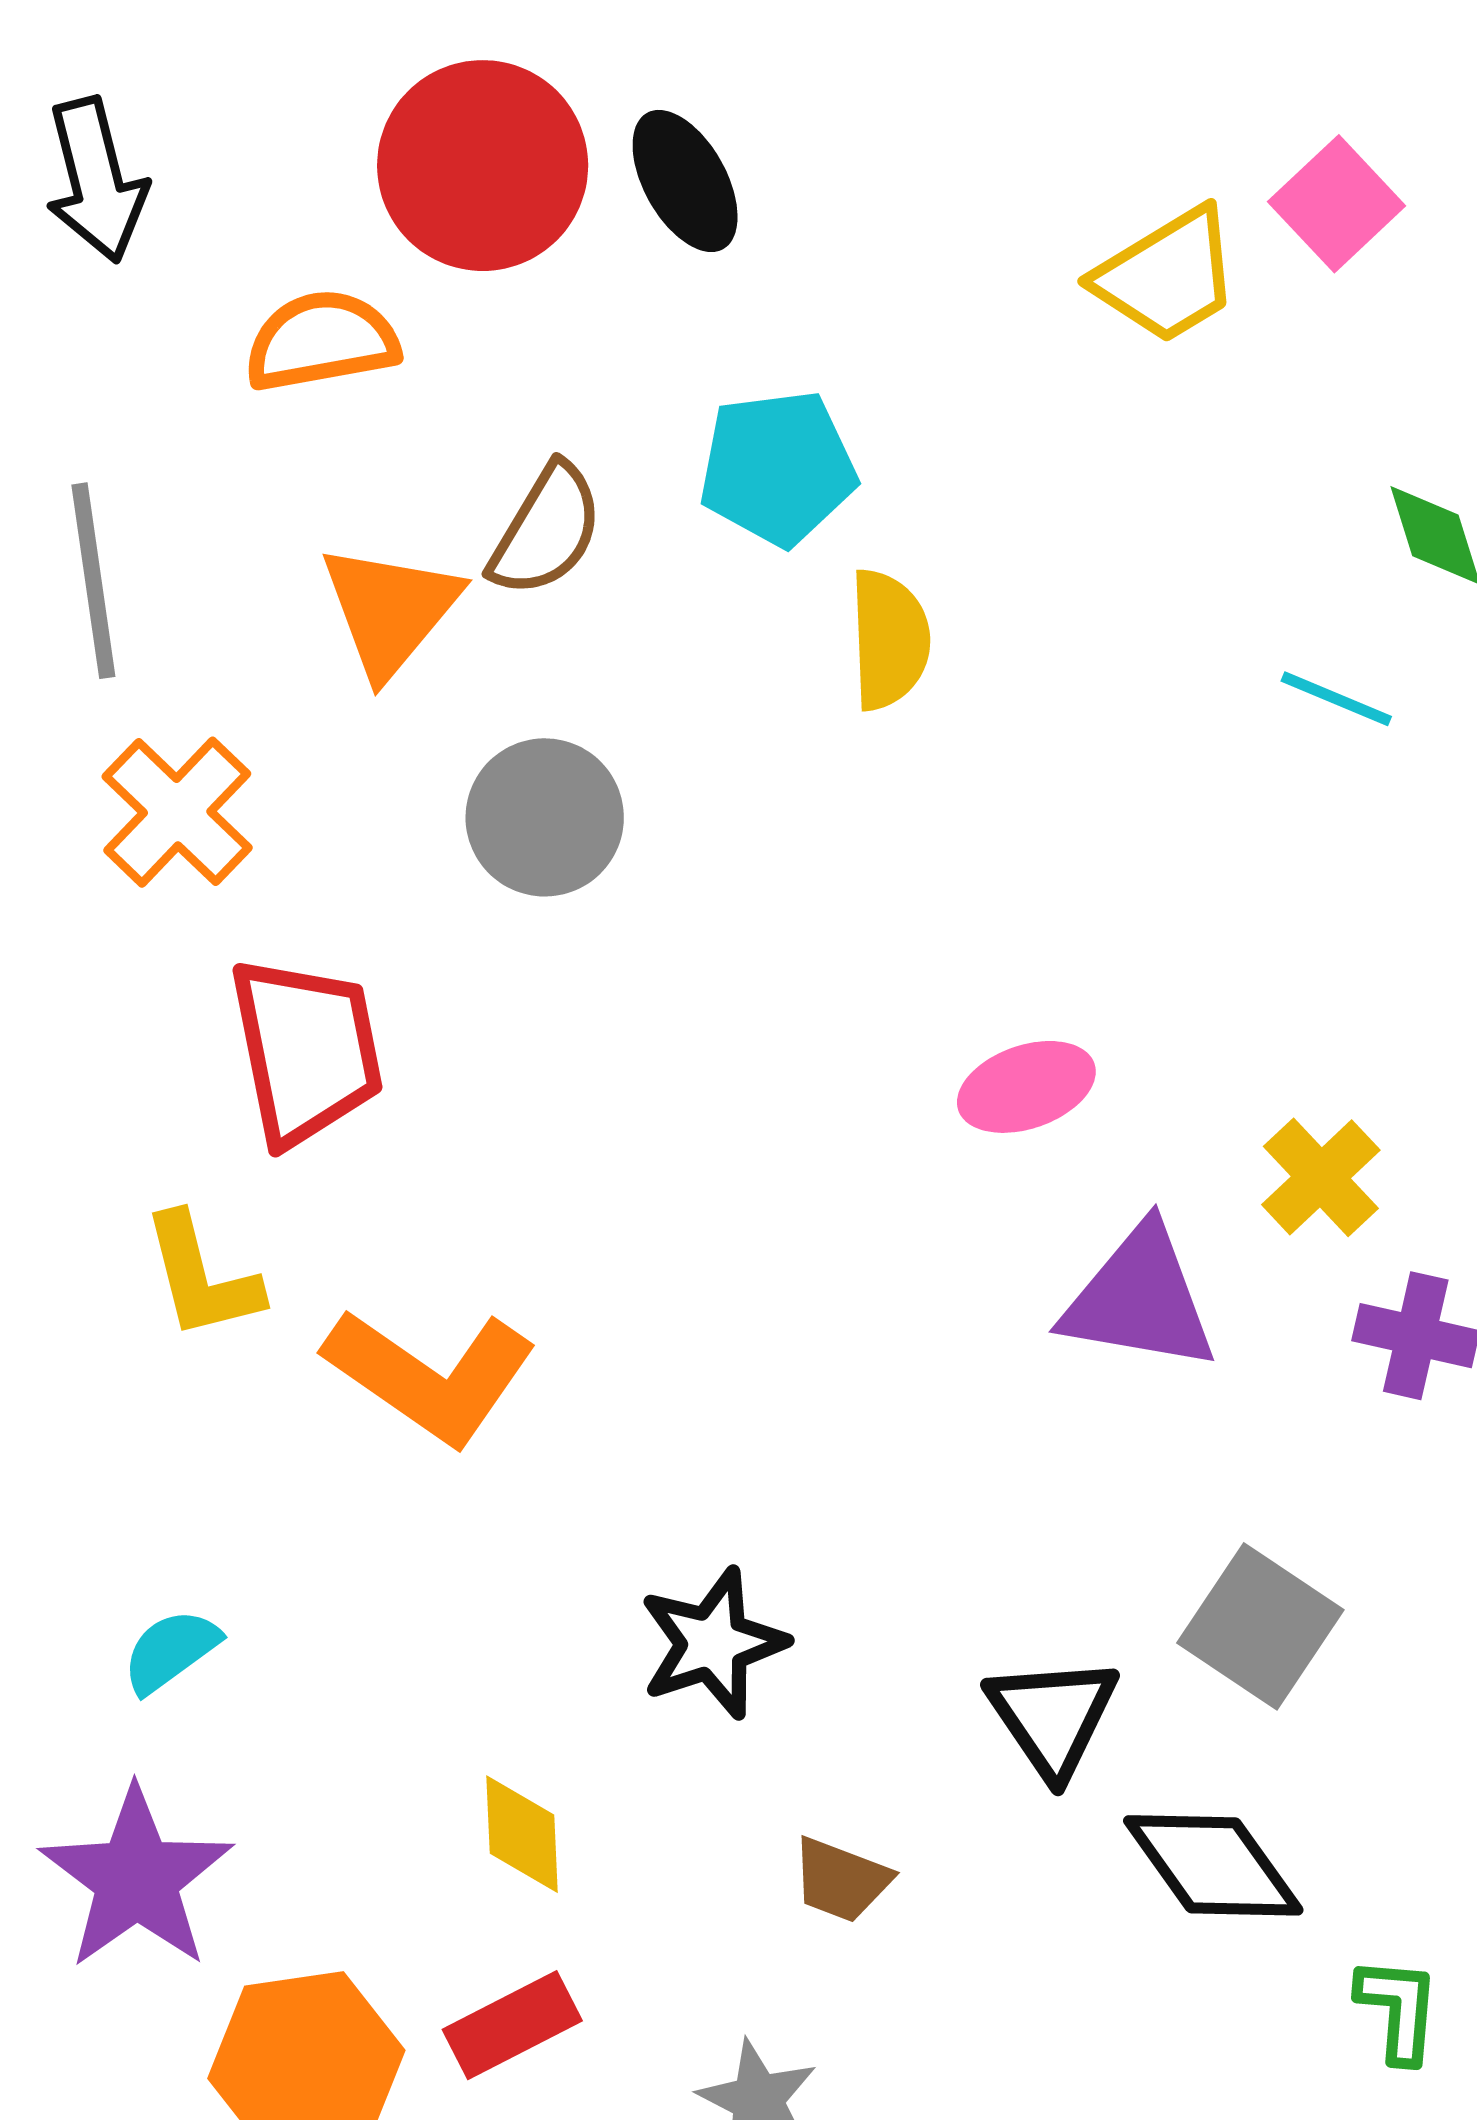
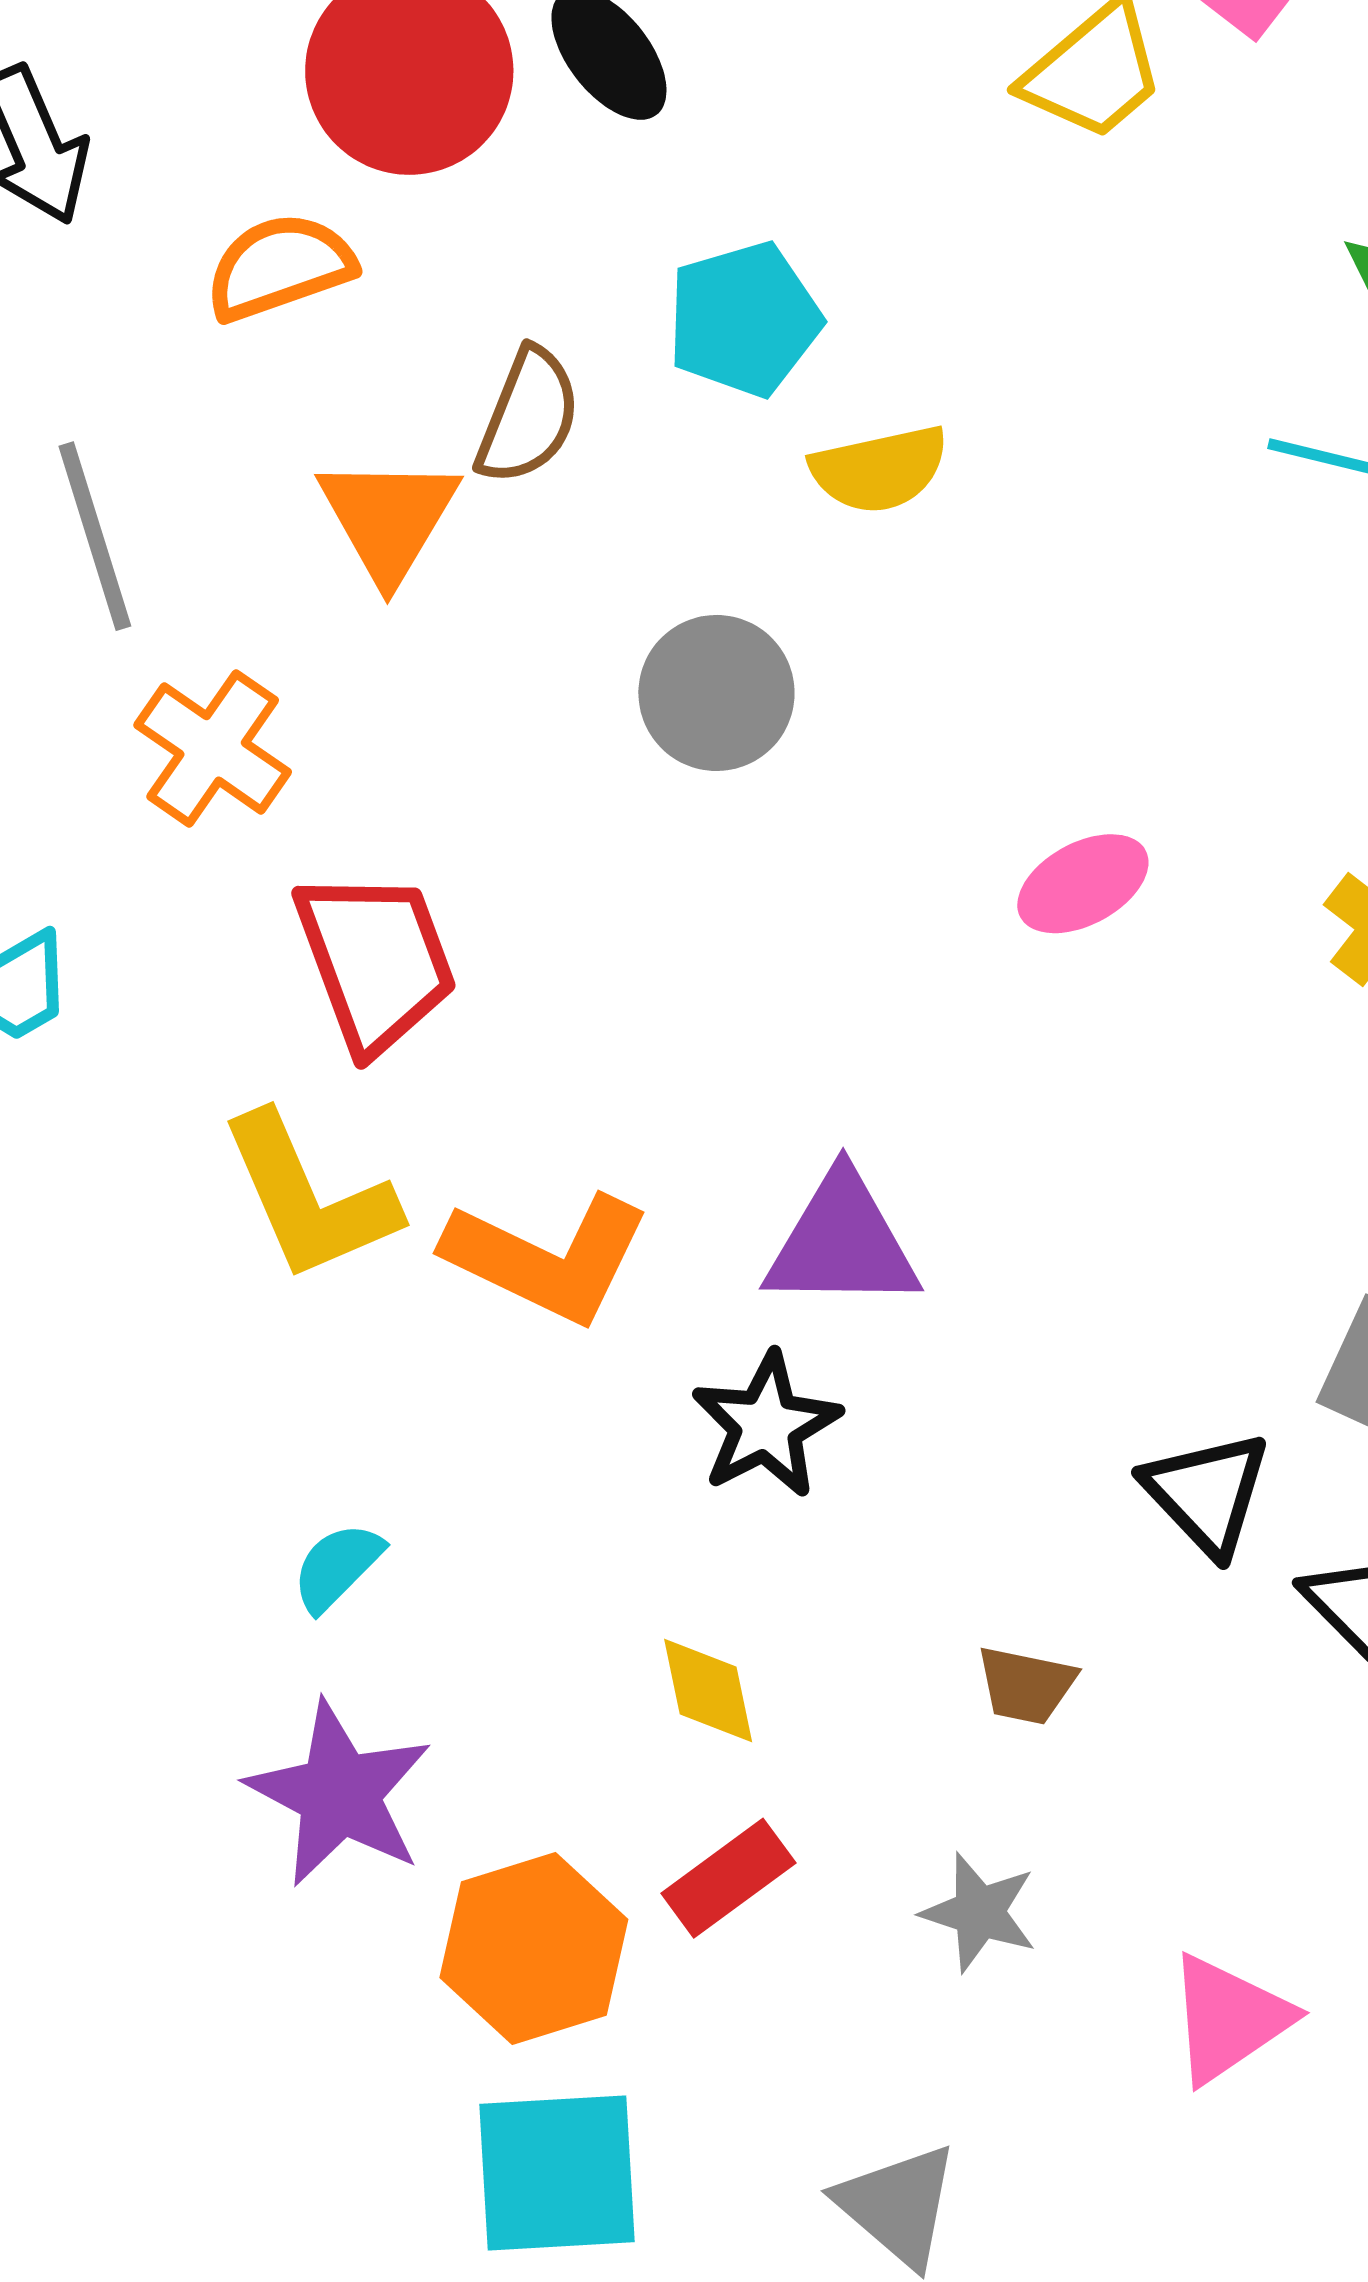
yellow semicircle: (889, 640) -> (879, 469), turned 89
gray circle: (545, 817) -> (716, 693), moved
yellow L-shape: (202, 1277) -> (309, 1197), size x1.4
purple triangle: (1140, 1299) -> (842, 1242), moved
black star: (713, 1643) -> (766, 1425), moved

